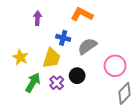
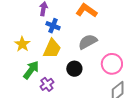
blue cross: (63, 38) -> (53, 26), moved
purple cross: (57, 83) -> (47, 84), moved

